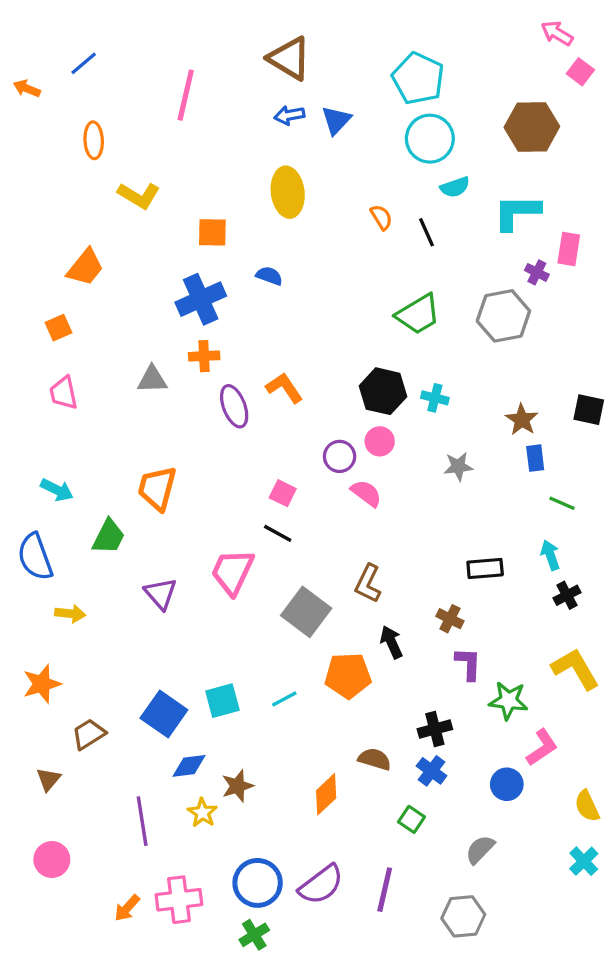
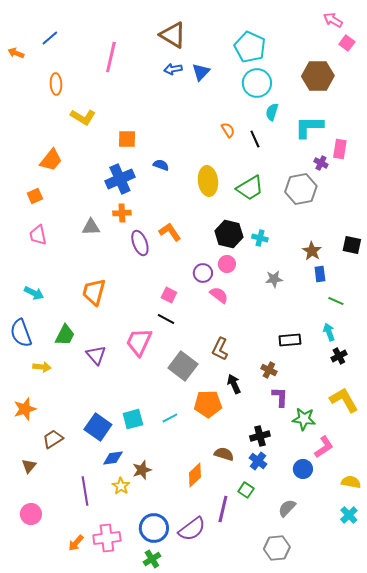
cyan semicircle: (455, 187) -> (272, 112), turned 126
yellow ellipse: (288, 192) -> (208, 181), moved
green trapezoid: (109, 537) -> (65, 335), moved
yellow semicircle: (587, 806) -> (351, 482), turned 126
purple line: (385, 890) -> (223, 509), moved

